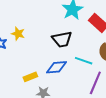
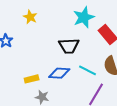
yellow star: (18, 34) -> (30, 17), moved

